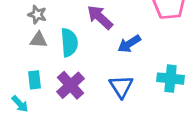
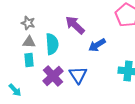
cyan rectangle: (35, 80) -> (29, 60), moved
blue triangle: (121, 87) -> (78, 75), moved

